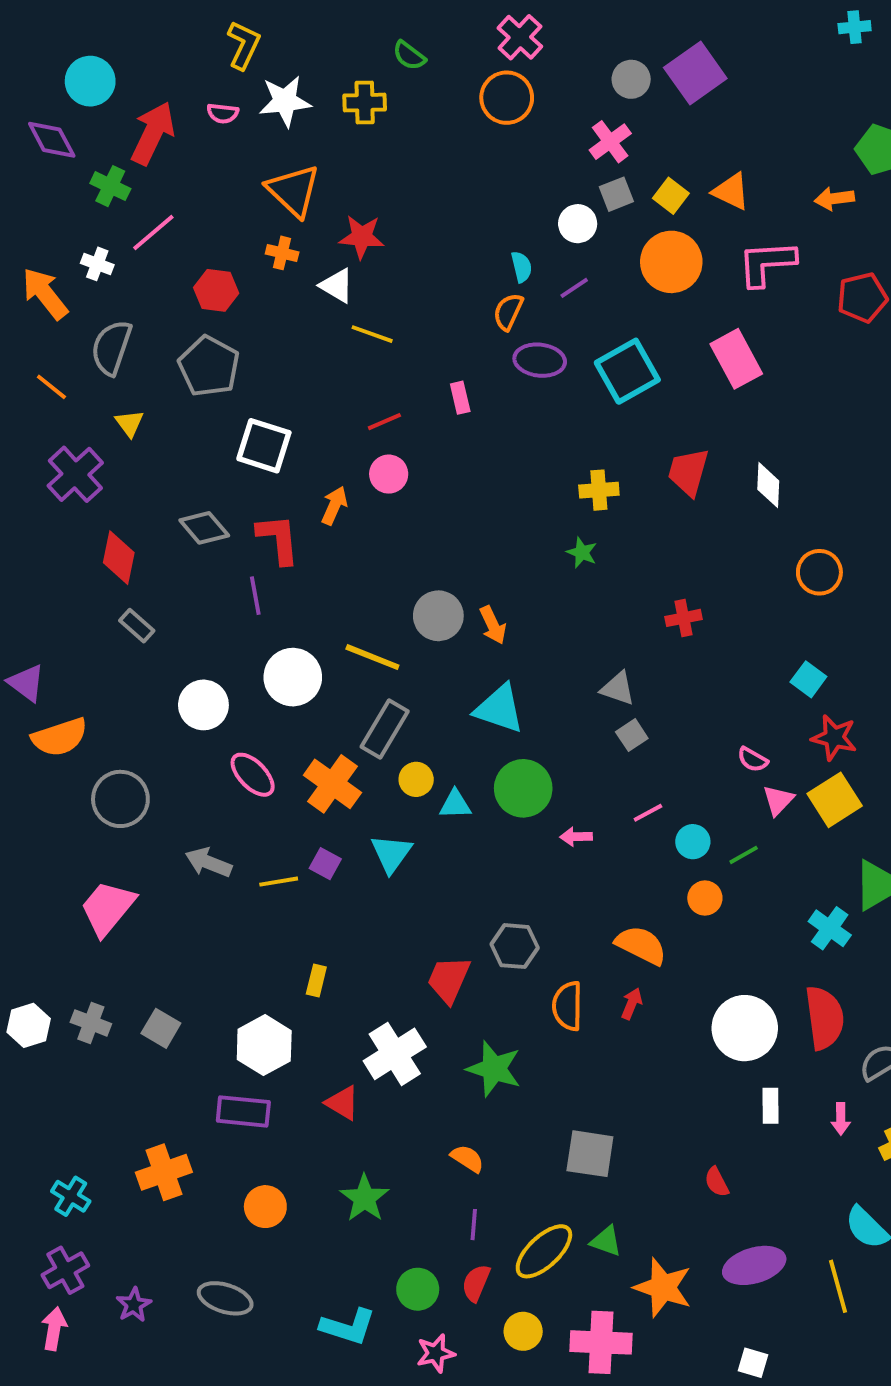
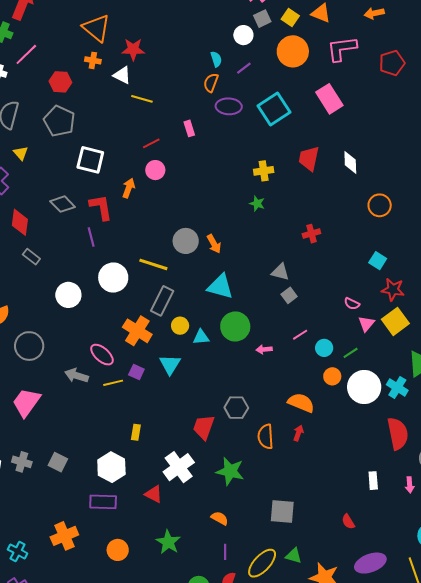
pink ellipse: (253, 775) -> (102, 355), moved
white circle: (745, 1028) -> (364, 387), moved

